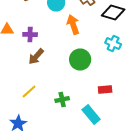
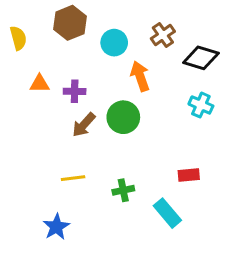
green circle: (80, 60) -> (123, 117), moved
yellow line: (29, 92) -> (73, 178), turned 35

